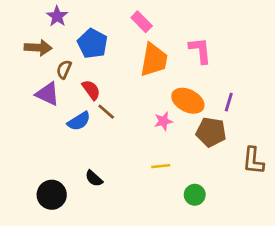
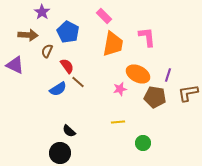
purple triangle: (48, 94) -> (15, 65), moved
brown L-shape: (253, 161) -> (188, 93), moved, turned 75
black circle: (52, 195) -> (60, 153), moved

